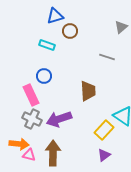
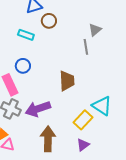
gray triangle: (121, 27) -> (95, 30), moved
gray line: (107, 57) -> (86, 47), turned 63
brown arrow: (53, 153) -> (48, 139), moved

